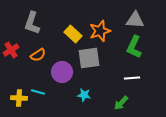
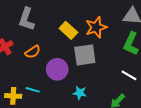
white line: (132, 78) -> (129, 75), turned 35

